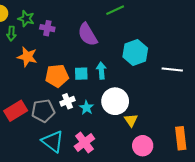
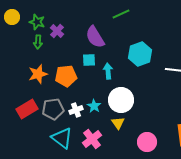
purple cross: (47, 28) -> (57, 31), turned 32
green arrow: (11, 33) -> (38, 42), moved
orange star: (27, 57) -> (38, 74), moved, turned -30
cyan square: (81, 74) -> (89, 60), moved
white cross: (67, 101) -> (76, 110), moved
yellow triangle: (131, 120) -> (118, 123), moved

